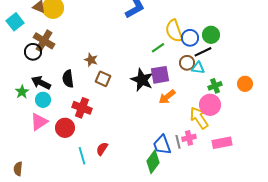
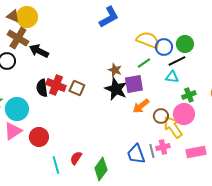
yellow semicircle: (174, 31) -> (148, 40), turned 130
brown cross: (44, 41) -> (18, 38), moved
green line: (158, 48) -> (144, 63), moved
brown star: (91, 60) -> (115, 70), moved
brown circle: (187, 63) -> (161, 116), moved
black arrow: (41, 83) -> (39, 51), moved
cyan circle: (43, 100) -> (17, 109), size x1.5
red cross: (82, 108) -> (56, 85), moved
green diamond: (153, 162) -> (101, 169), moved

